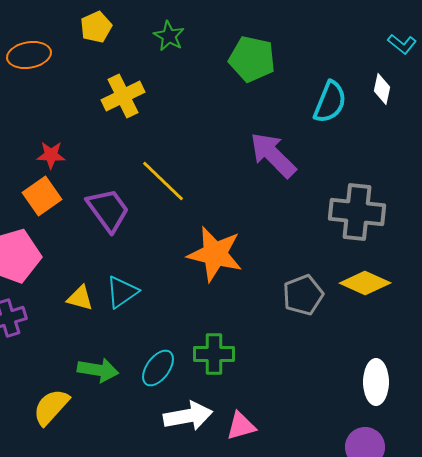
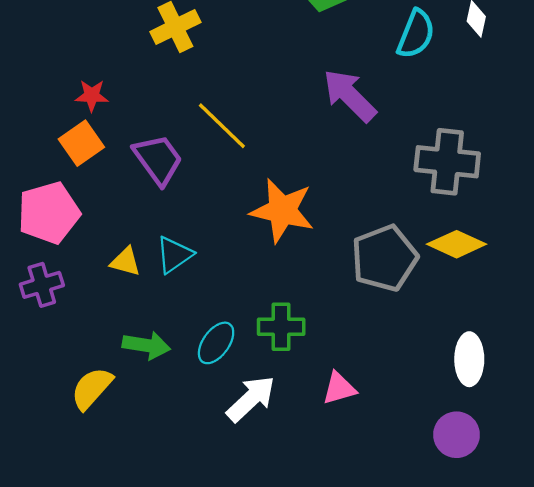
gray pentagon: (303, 295) -> (384, 258), size x1.4
white arrow: (188, 416) -> (251, 399), turned -33
pink triangle: (241, 426) -> (339, 388), moved

